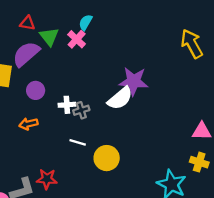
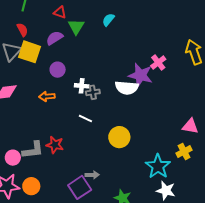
pink cross: (77, 39) -> (158, 62), moved
purple semicircle: (26, 54) -> (55, 38), size x0.7
white semicircle: (120, 98) -> (127, 88), turned 35
yellow circle: (107, 158) -> (119, 137), moved
yellow cross: (199, 162) -> (184, 152), turned 35

